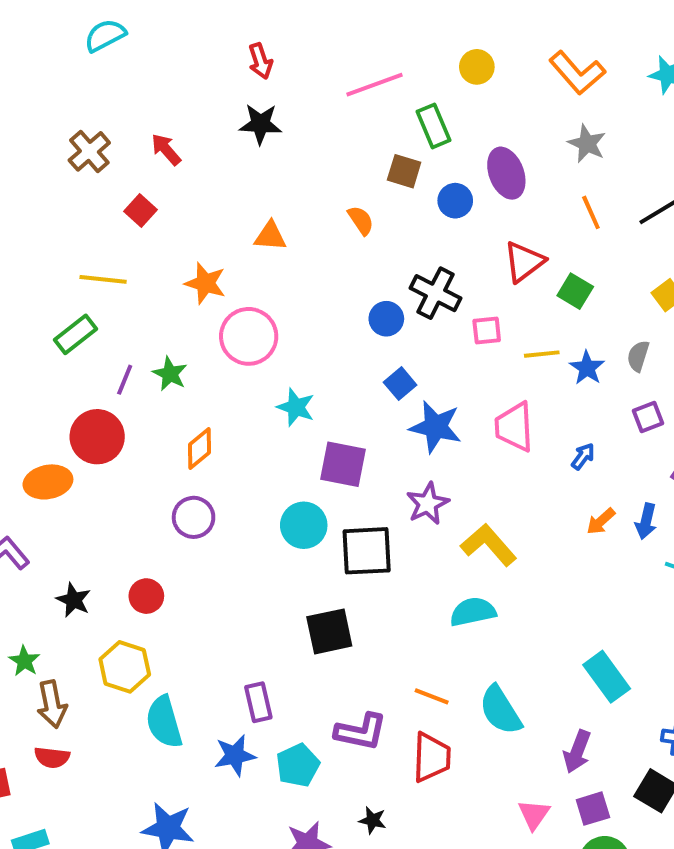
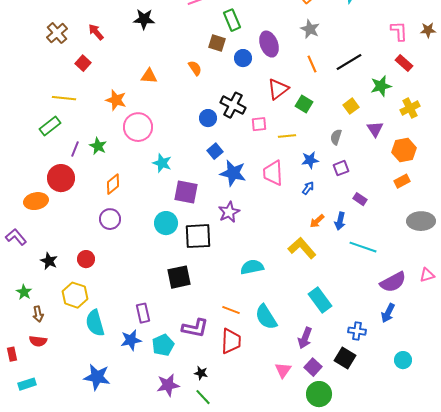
blue star: (587, 368) -> (310, 160), moved, turned 30
yellow L-shape: (489, 545) -> (302, 248), moved
brown arrow: (52, 704) -> (38, 314), size x0.7
purple square: (593, 809) -> (313, 367), turned -30

